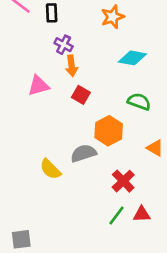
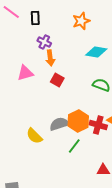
orange hexagon: (109, 131) -> (78, 121), moved
red cross: (123, 181) -> (98, 125), moved, turned -30
green line: (117, 216) -> (74, 146), moved

